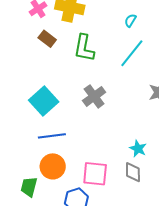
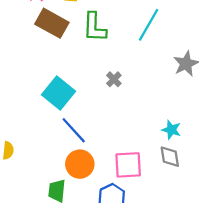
brown rectangle: (47, 39) -> (52, 23), size x1.6
gray cross: (94, 96) -> (114, 79), size x0.6
blue line: (52, 136) -> (74, 130), turned 64

